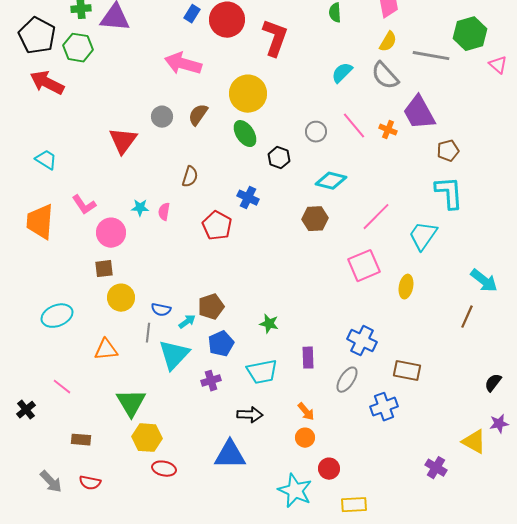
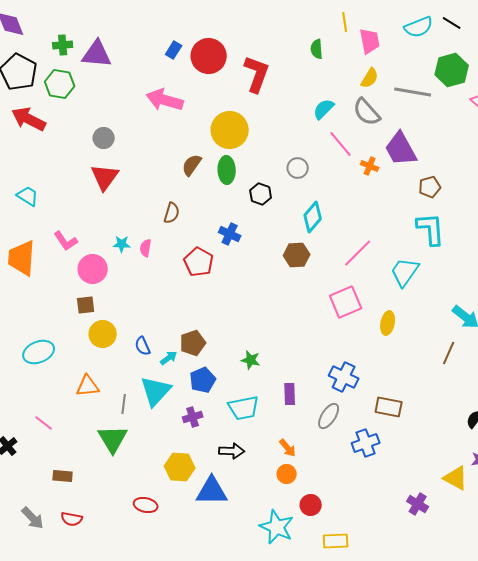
brown semicircle: (198, 115) -> (192, 165), moved
gray circle: (162, 117) -> (104, 138), moved
pink line: (354, 126) -> (341, 144), moved
green ellipse: (245, 134) -> (227, 170), turned 32
cyan diamond: (331, 181) -> (313, 217), turned -64
blue semicircle: (161, 310) -> (143, 346), turned 54
gray line: (148, 333) -> (124, 404), moved
yellow hexagon: (147, 438) -> (180, 467), moved

